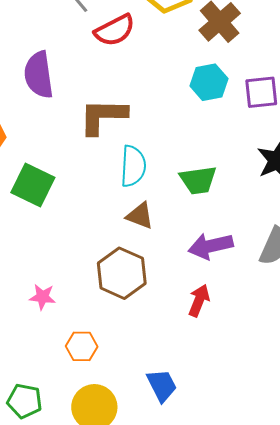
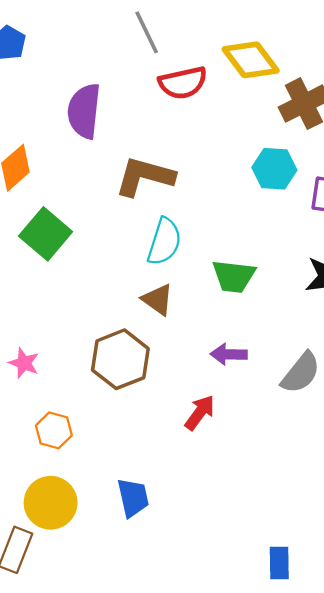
purple arrow: (211, 246) -> (229, 354), size x0.7

